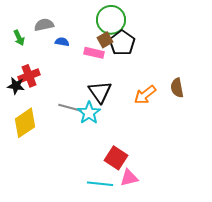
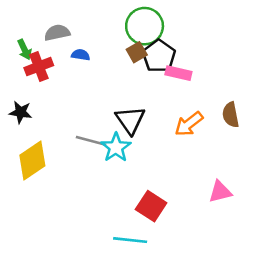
pink rectangle: (94, 53) -> (178, 73), moved
red cross: (29, 76) -> (39, 67), moved
pink triangle: (129, 178) -> (220, 192), moved

